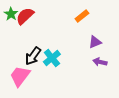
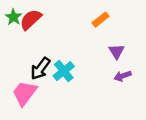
purple triangle: (95, 42) -> (116, 51), turned -40
purple arrow: (100, 62) -> (123, 76), turned -32

